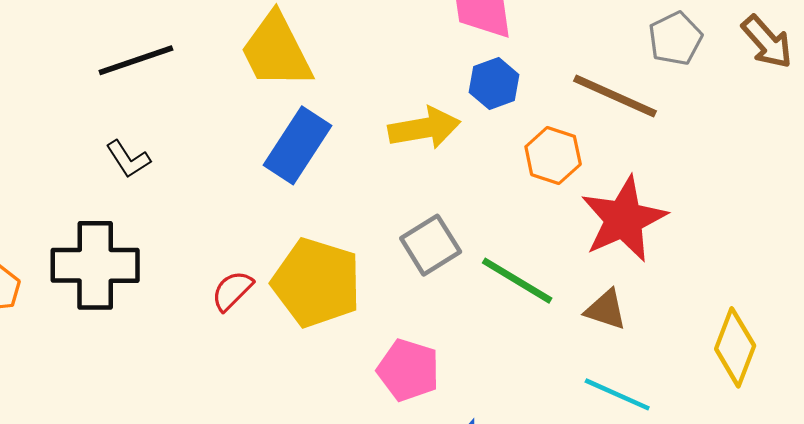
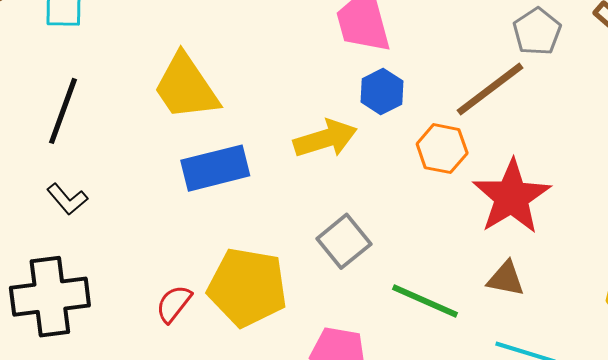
black line: (136, 60) -> (63, 111), turned -44
brown line: (615, 96) -> (490, 89), turned -54
blue rectangle: (298, 145) -> (215, 168), turned 50
green line: (517, 281) -> (425, 301), moved

